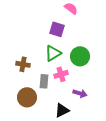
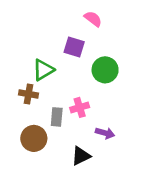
green triangle: (53, 53) -> (43, 70), moved
green circle: (80, 56) -> (105, 70), moved

